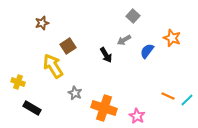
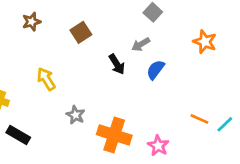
brown square: (68, 46) -> (81, 32), moved
blue semicircle: (147, 51) -> (155, 70), moved
yellow arrow: (53, 66) -> (46, 79), size x0.7

